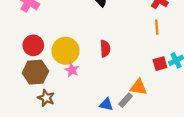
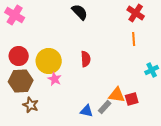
red square: (160, 64) -> (132, 99), moved

